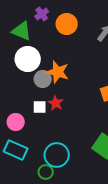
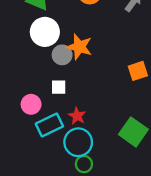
red star: (56, 103) -> (77, 116), moved
cyan rectangle: (16, 150) -> (49, 125), moved, turned -50
green circle: (46, 172) -> (84, 164), moved

